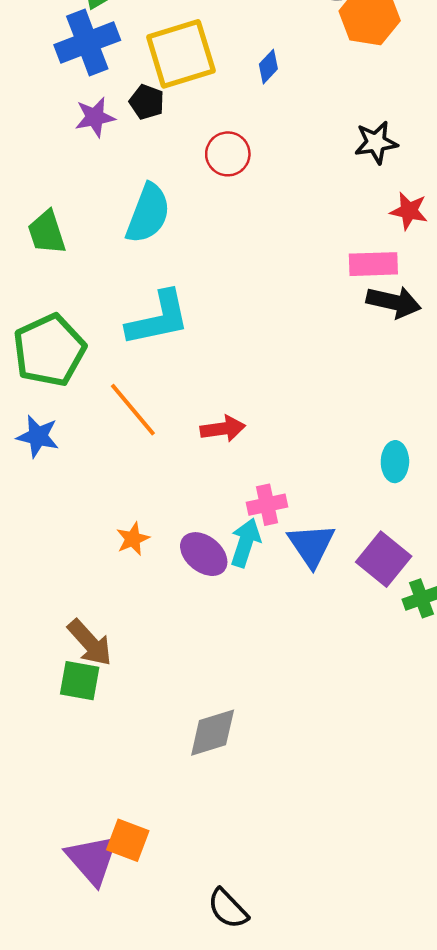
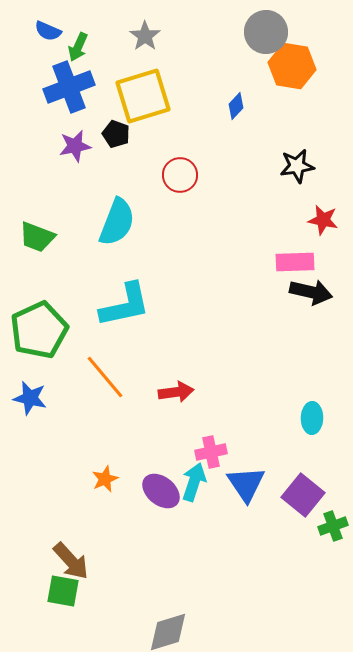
blue diamond: (268, 67) -> (236, 106), moved
green trapezoid: (47, 232) -> (37, 237), turned -51

